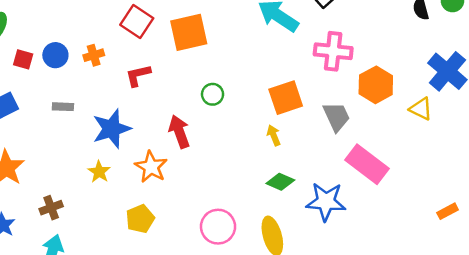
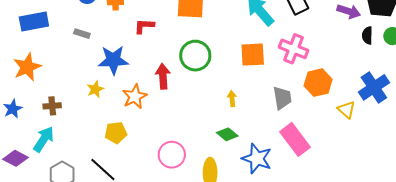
green circle: (213, 94) -> (195, 56), size x1.8
orange square: (286, 98) -> (253, 55), moved

